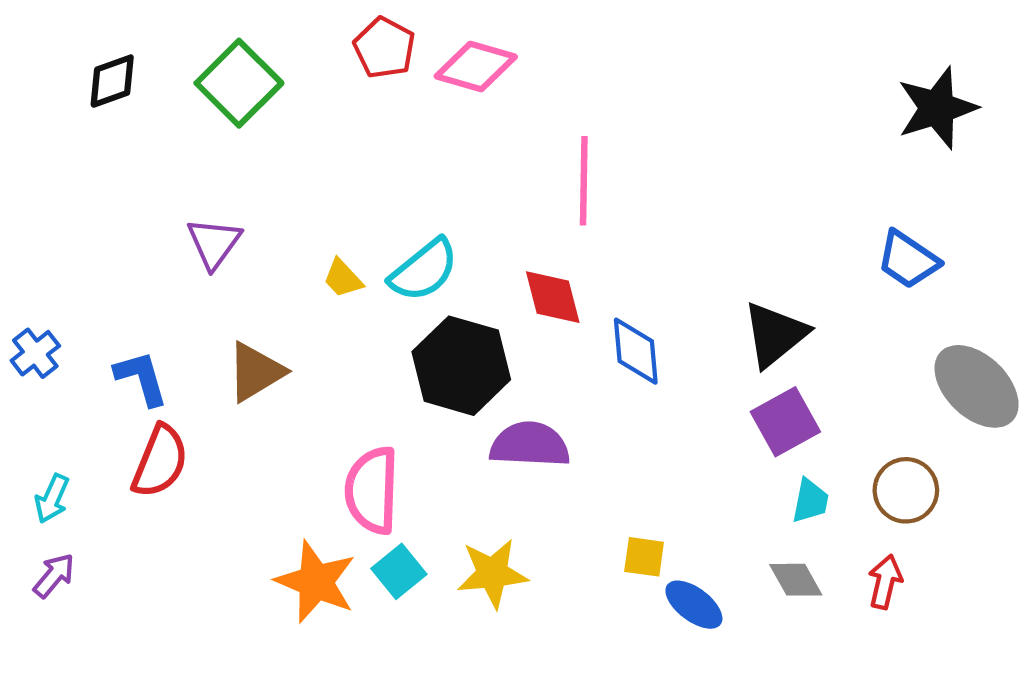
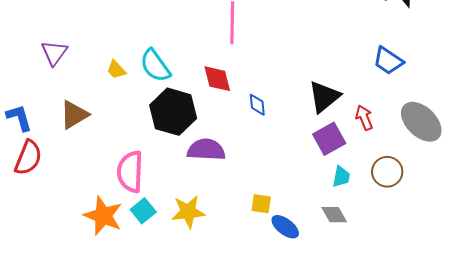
cyan semicircle: (424, 270) -> (155, 66), turned 93
blue diamond: (636, 351) -> (257, 105), size x0.7
red arrow: (885, 582) -> (364, 118), moved, turned -35

